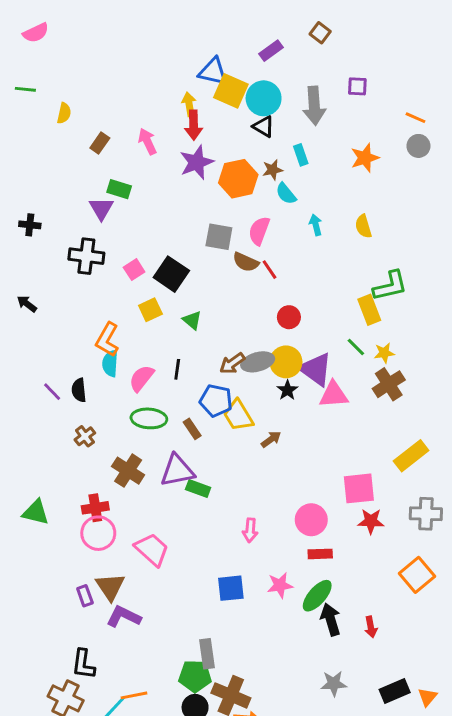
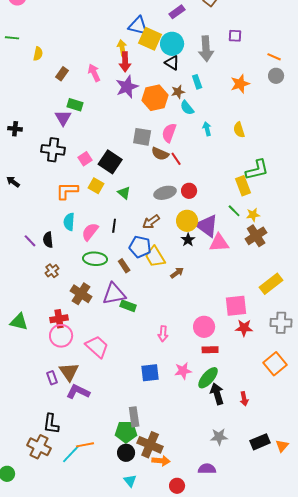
yellow square: (150, 310) -> (96, 186), turned -35
orange L-shape: (107, 340) -> (67, 191), moved, turned 60
gray ellipse: (258, 362) -> (165, 193), moved

